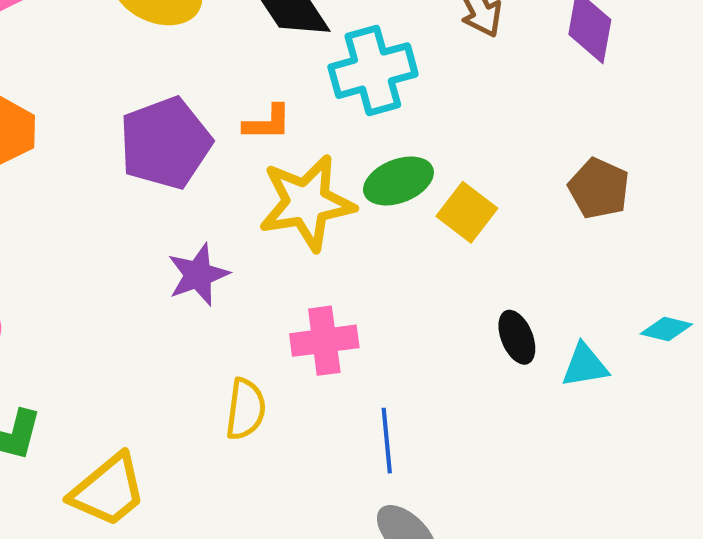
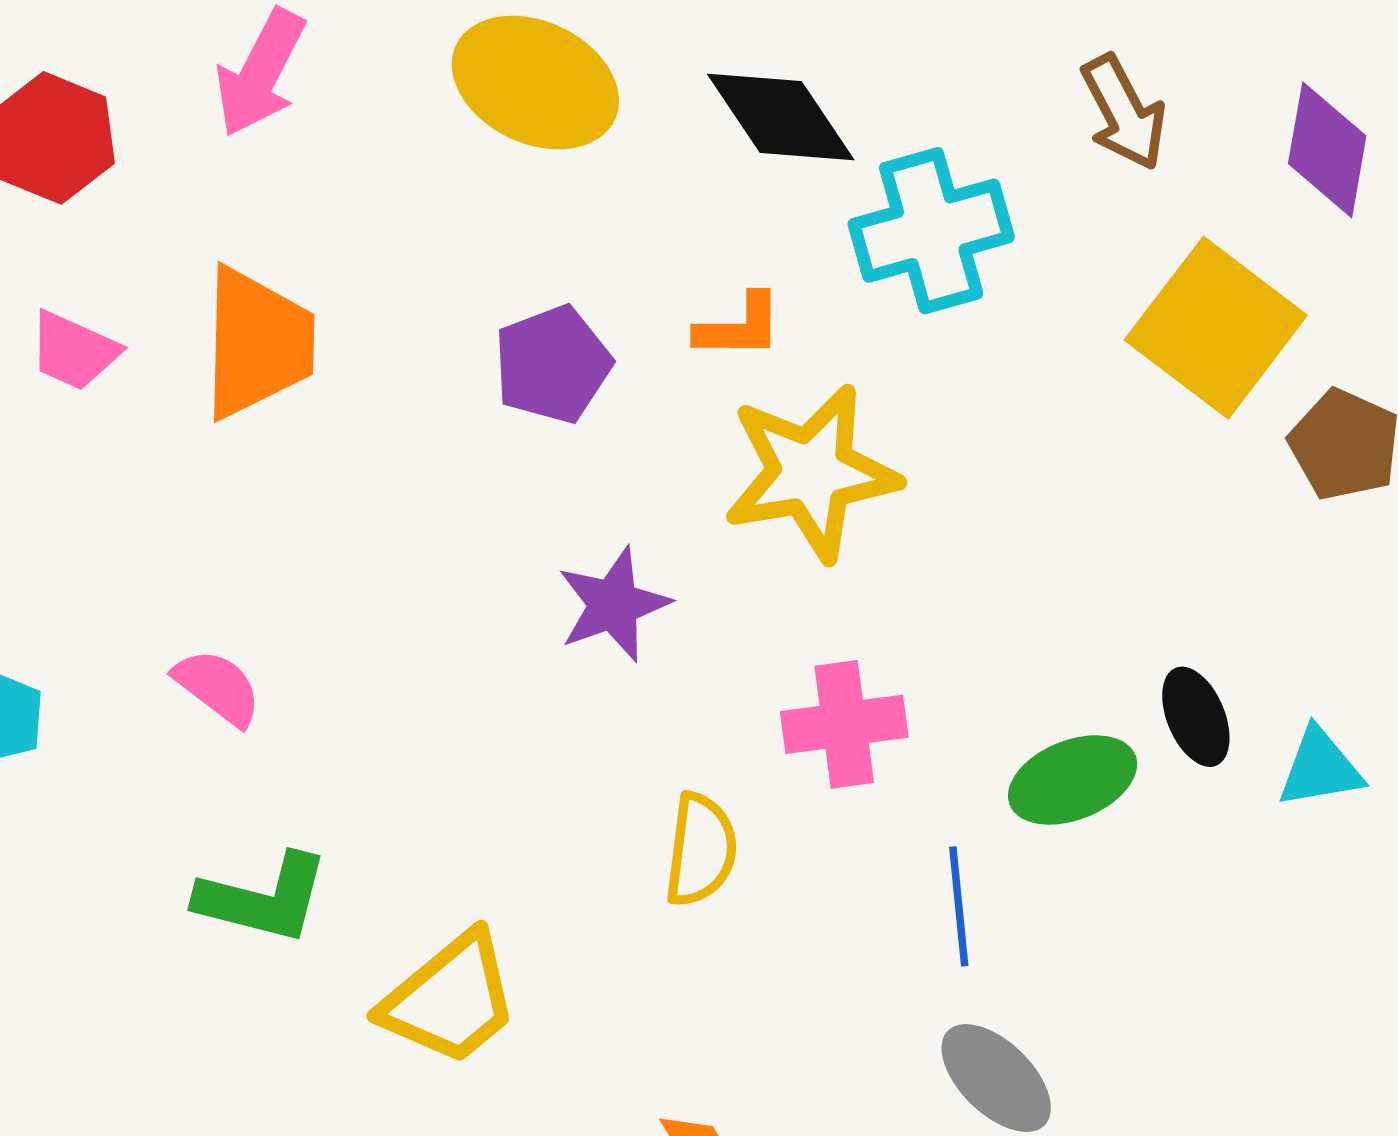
purple pentagon: (165, 143) -> (553, 364), size x0.7
green ellipse: (398, 181) -> (1073, 780), moved
yellow square: (467, 212) -> (1216, 328), moved, size x1.6

